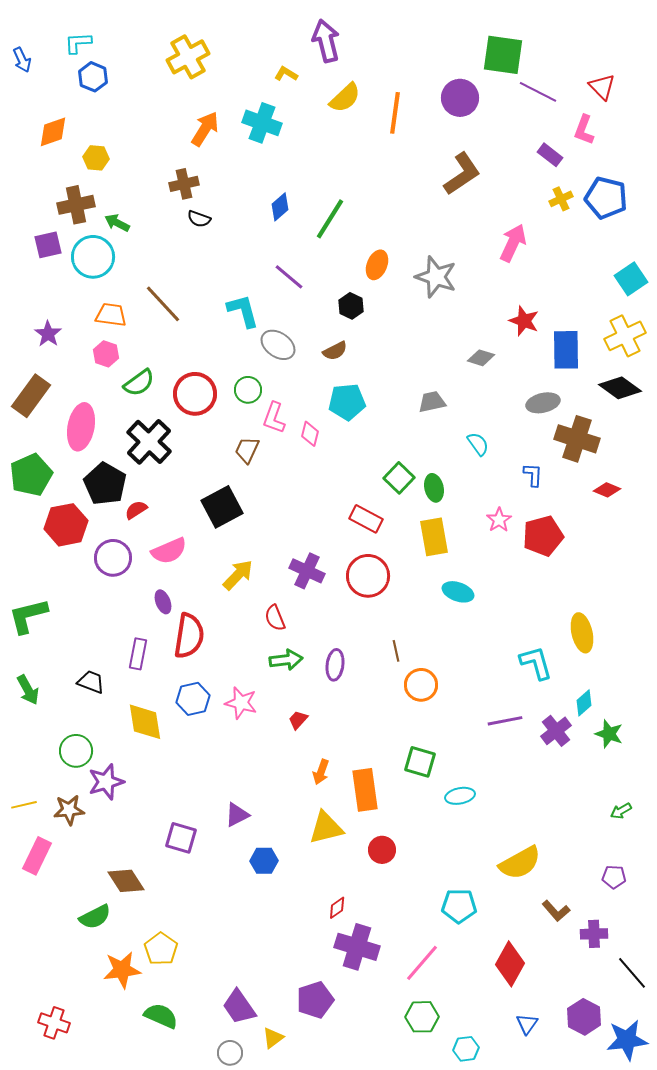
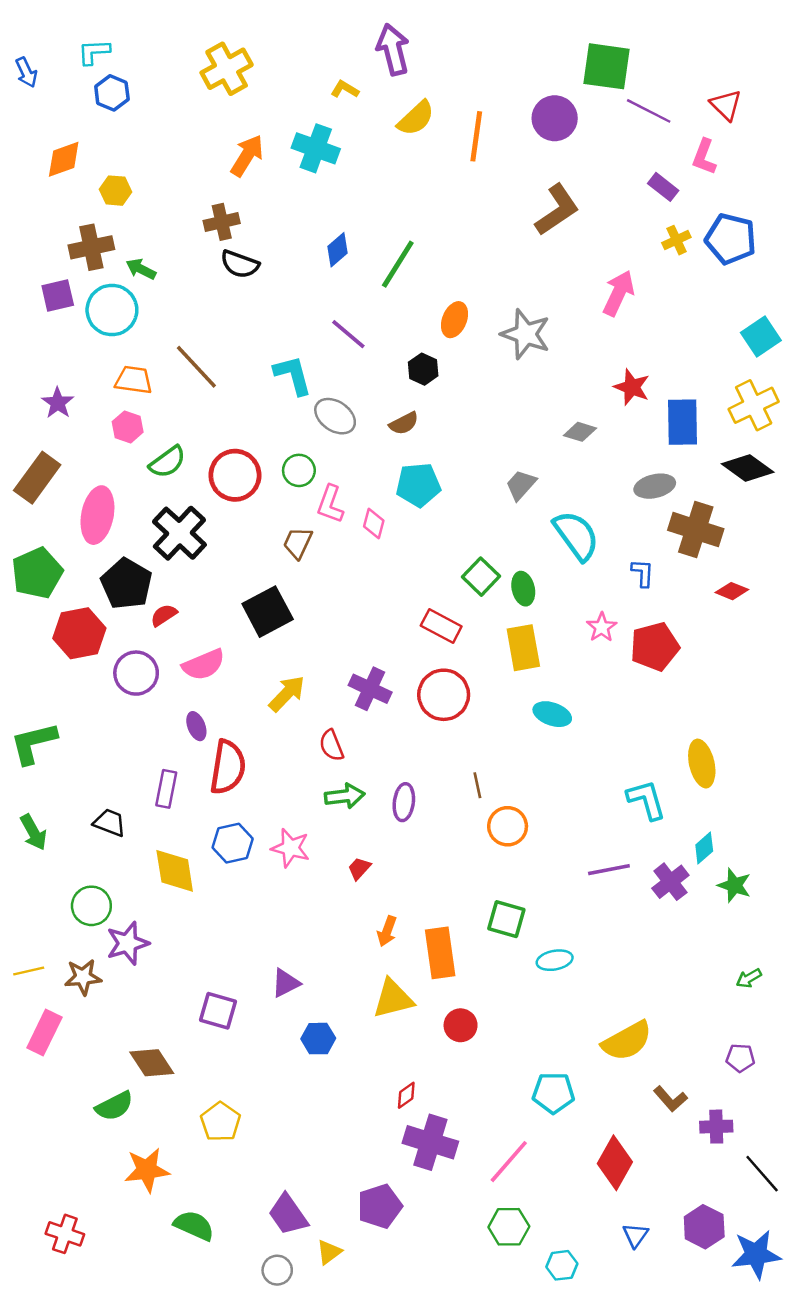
black semicircle: (199, 219) -> (240, 264), size x1.4
gray trapezoid: (432, 402) -> (521, 485), turned -36
cyan semicircle: (478, 444) -> (576, 536), size x1.8
yellow pentagon: (161, 949) -> (220, 1122), moved

